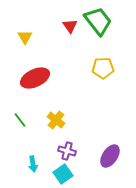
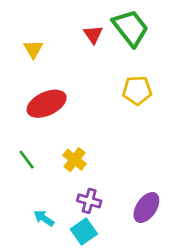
cyan arrow: (33, 164) -> (44, 218), turned 133

